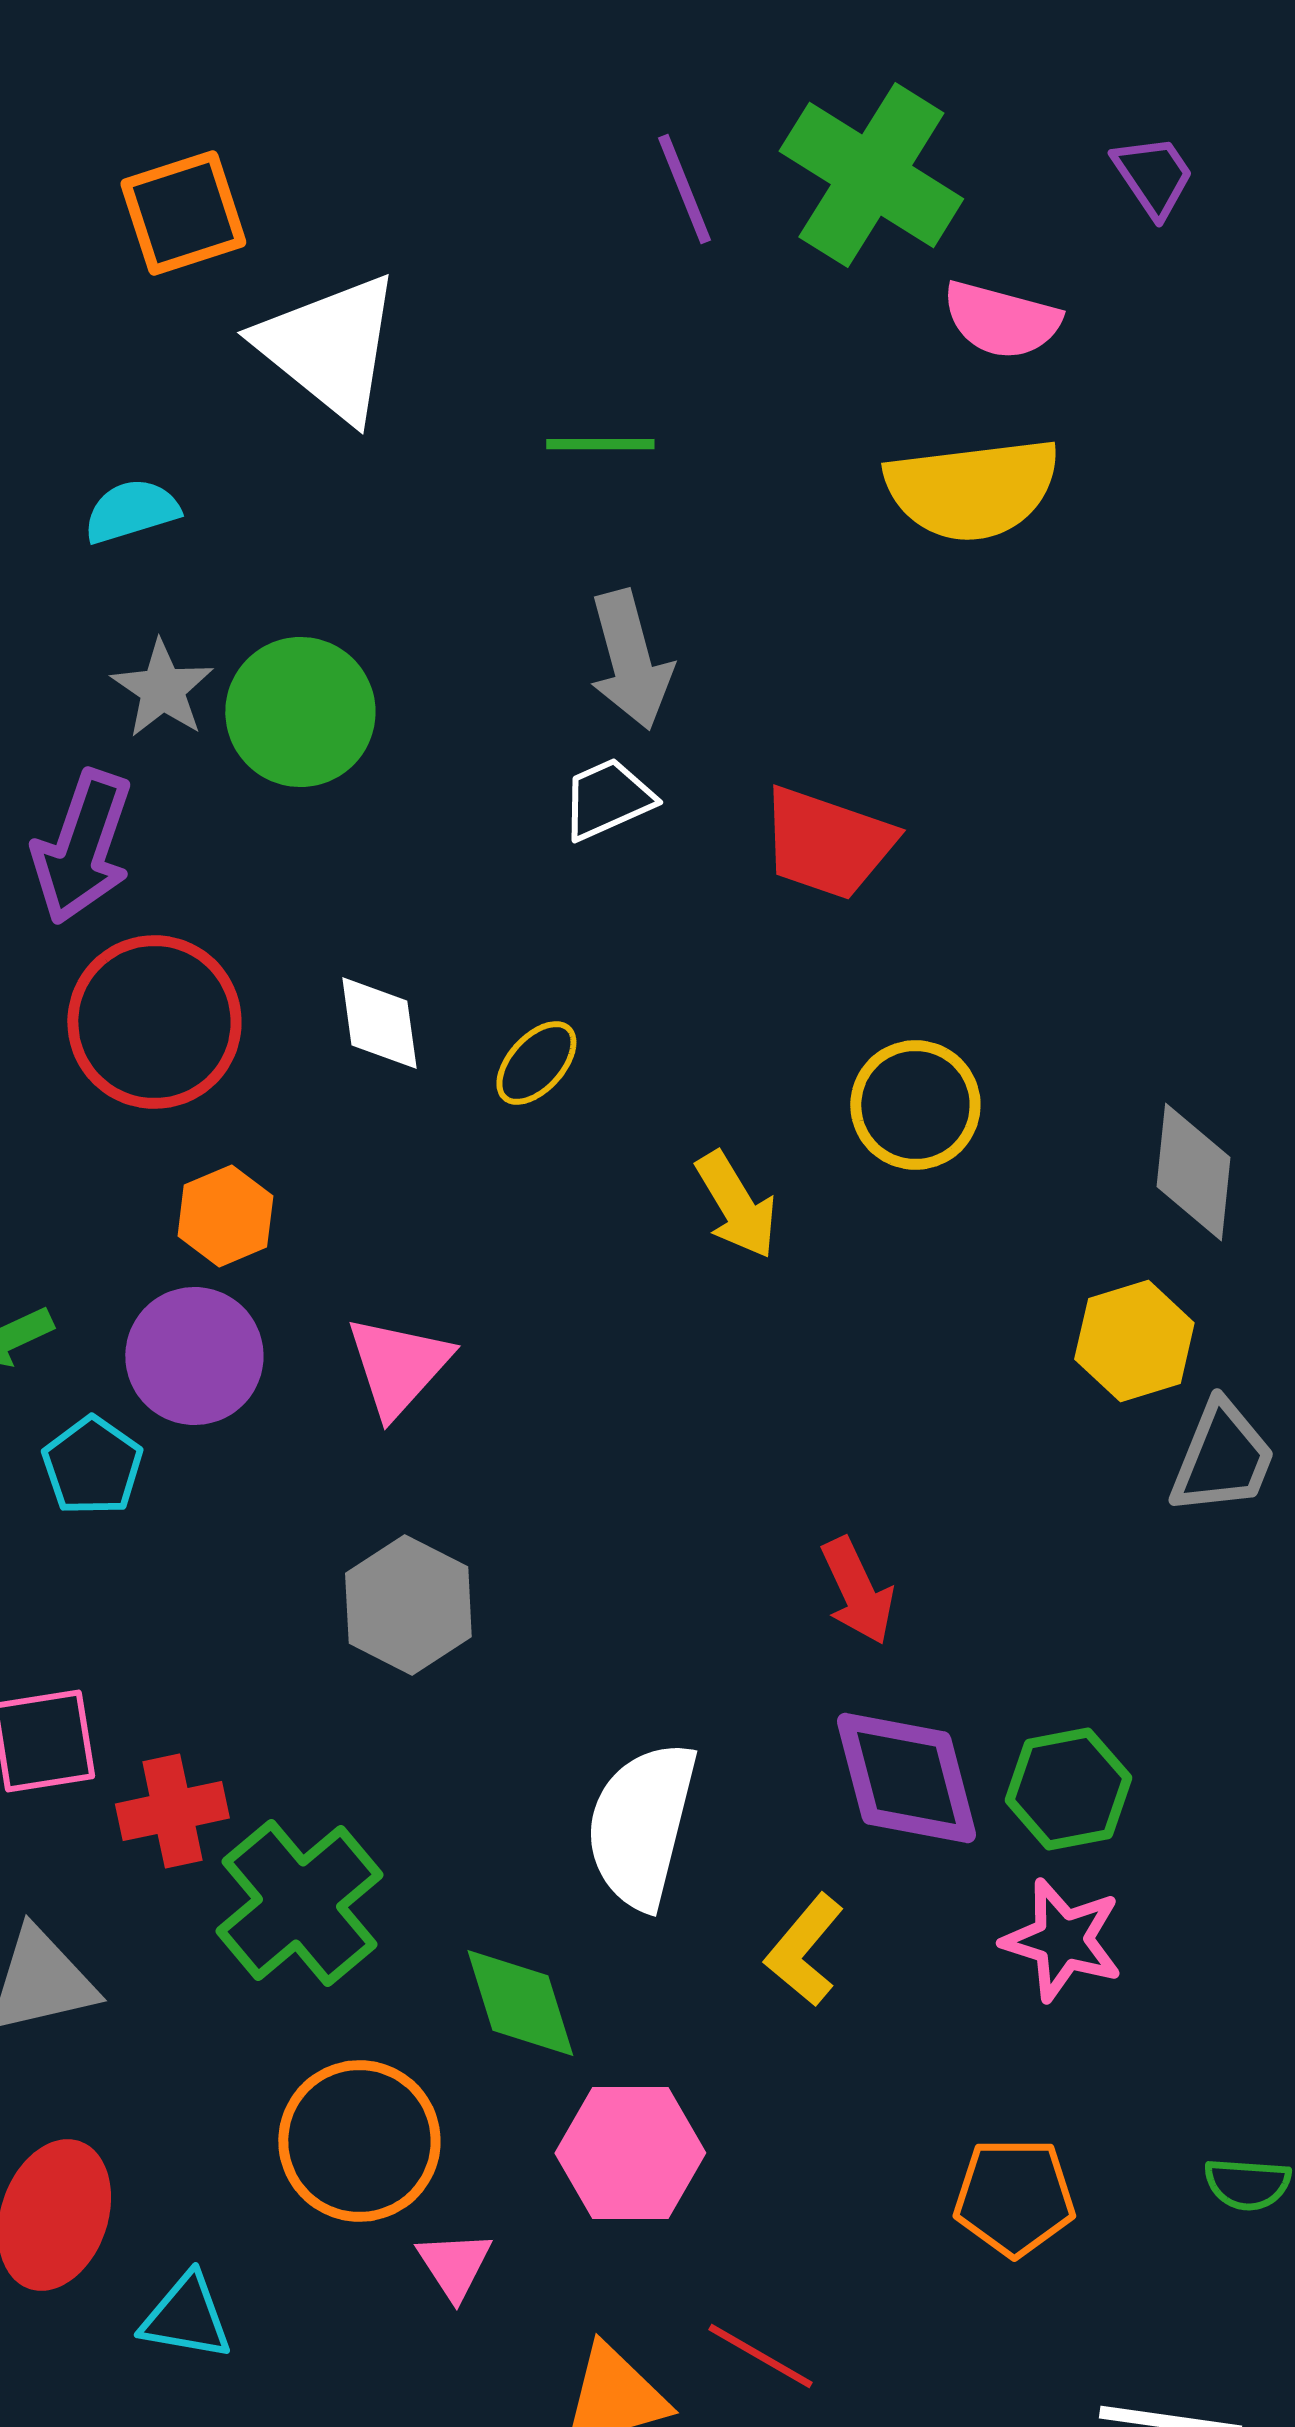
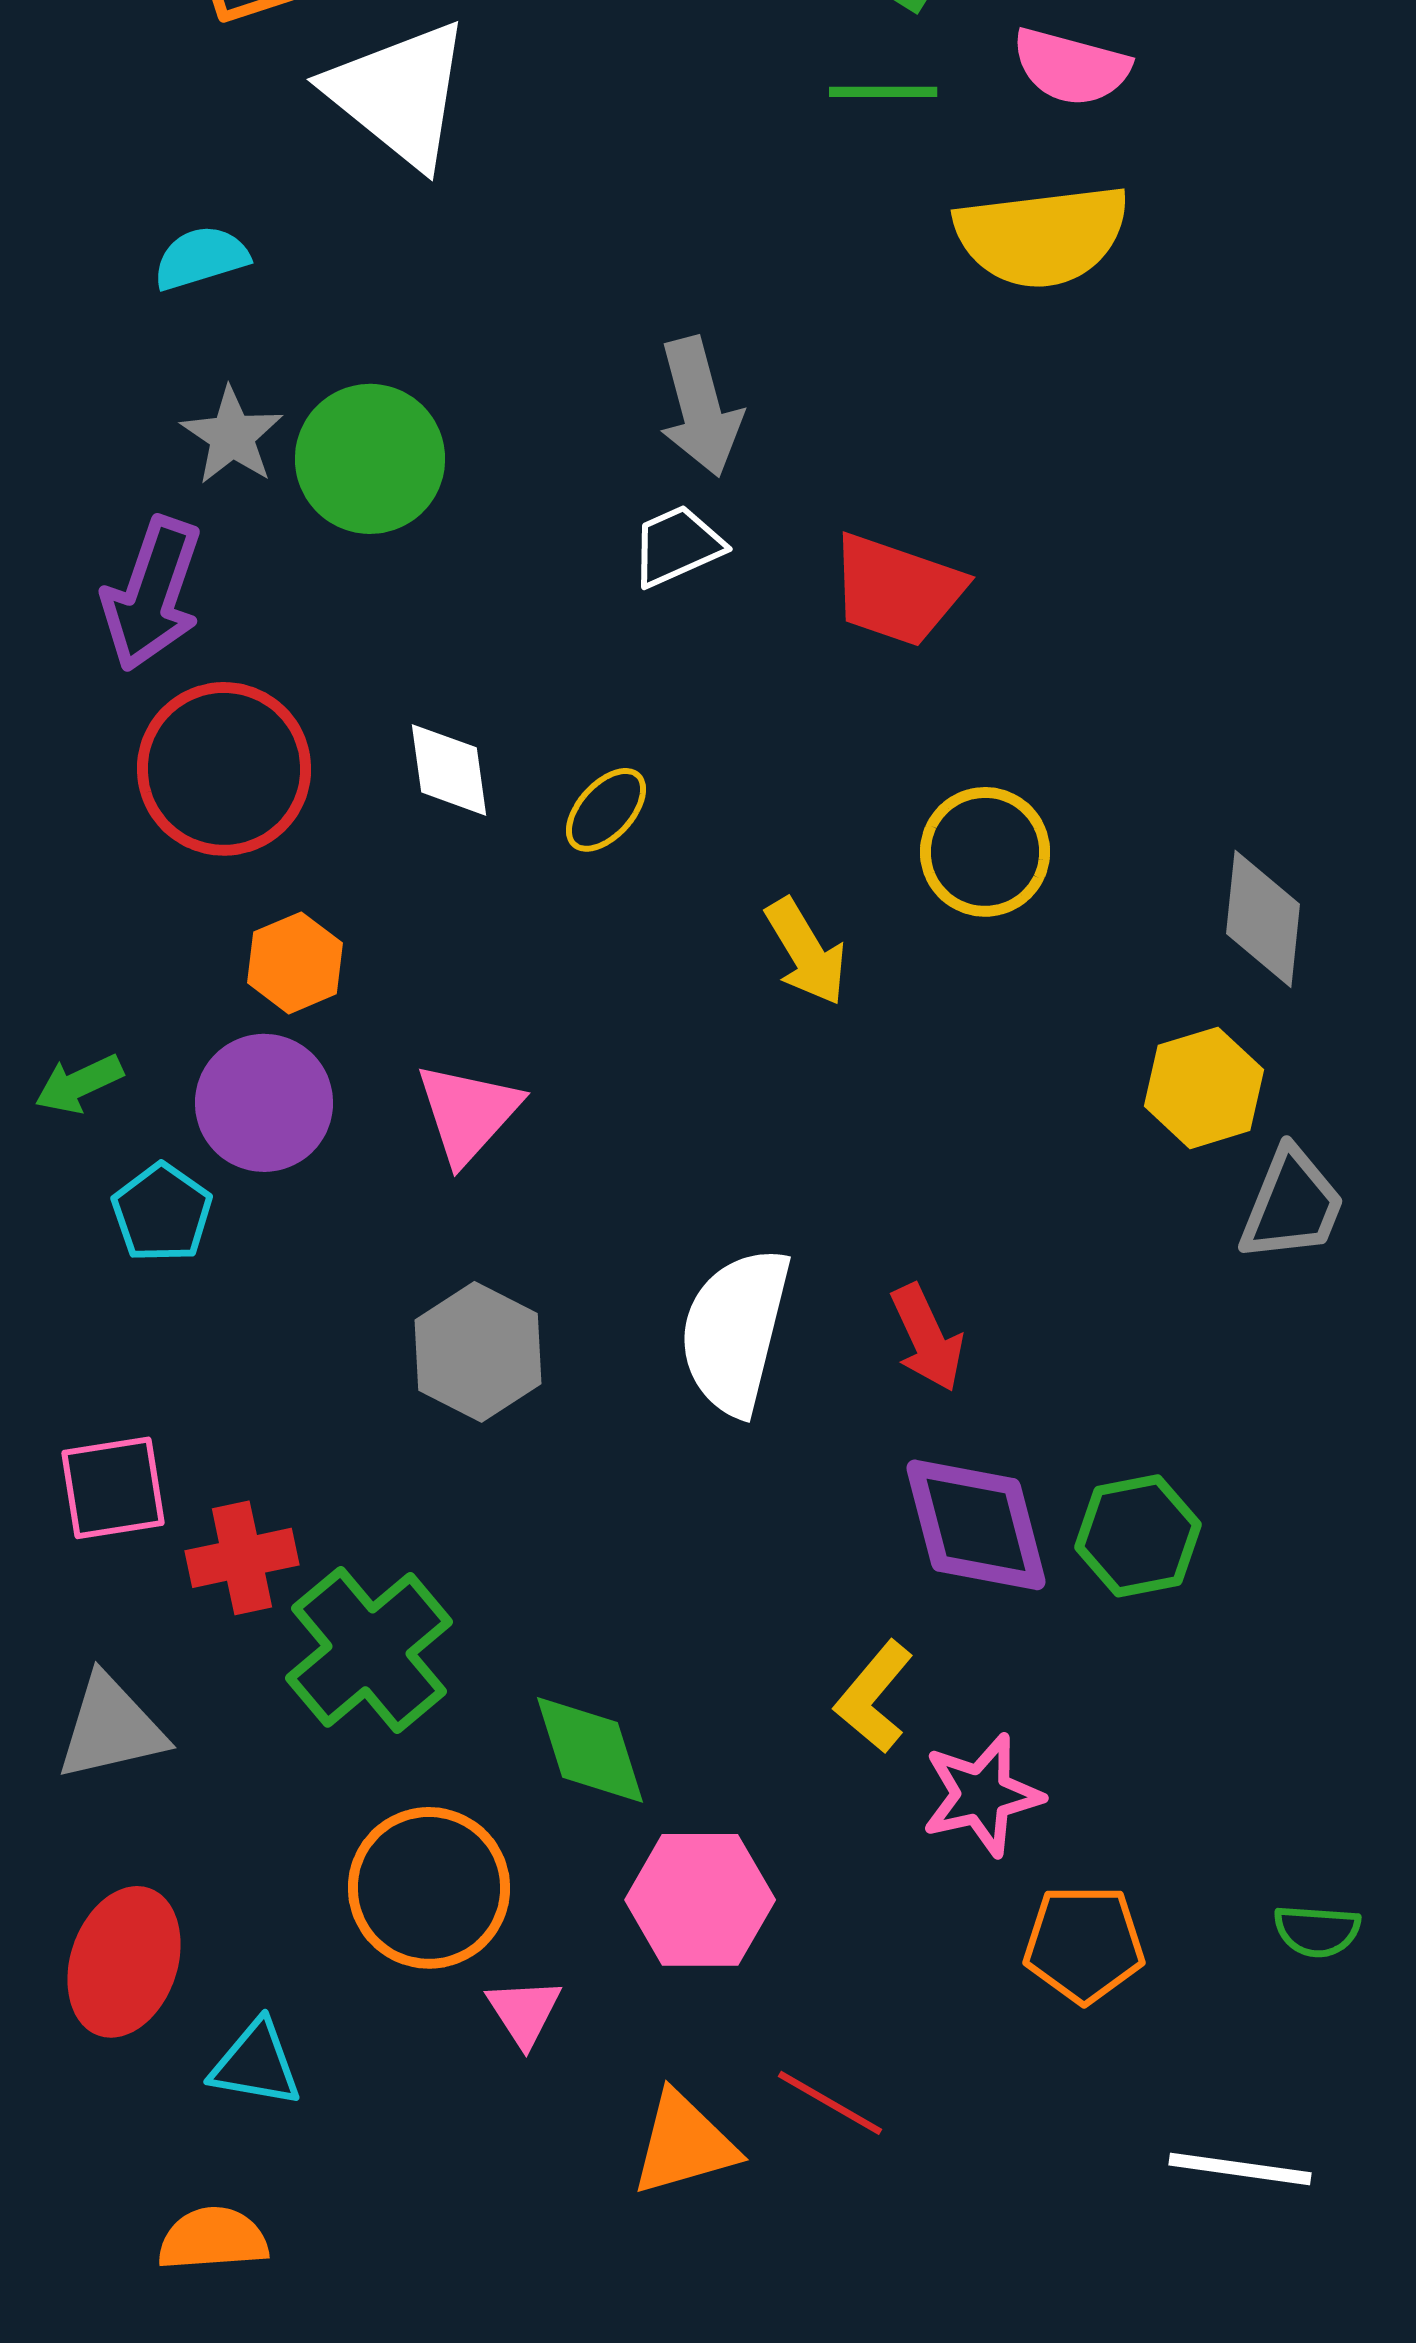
green line: (600, 444) -> (883, 92), moved
white semicircle: (641, 1825) -> (735, 1331), moved
pink star: (1062, 1940) -> (982, 1795), moved, turned -30

